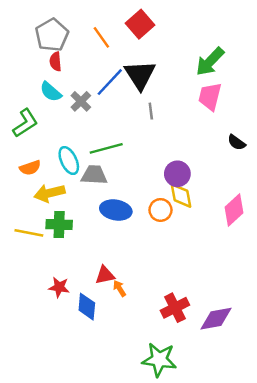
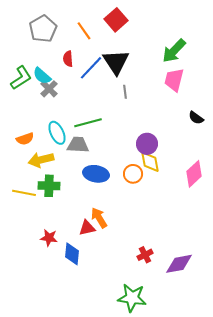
red semicircle: (55, 62) -> (68, 59), moved
gray cross: (81, 101) -> (49, 89), moved
green L-shape: (25, 123) -> (21, 78), moved
orange arrow: (119, 288) -> (99, 218), moved, size x1.5
red cross: (175, 308) -> (145, 255), size x0.7

